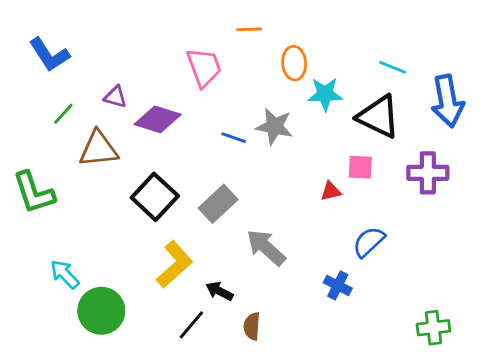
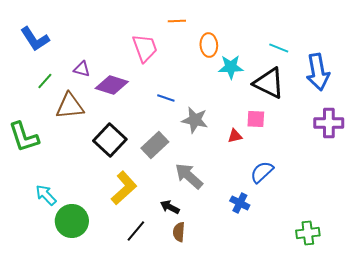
gray star: (274, 126) -> (195, 120), moved
purple cross: (428, 173) -> (329, 123), moved
black arrow: (220, 291) -> (170, 207), moved

